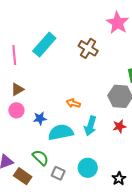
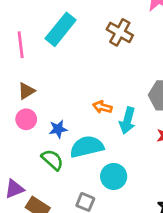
cyan arrow: (90, 126) -> (127, 121), moved
green semicircle: (40, 158) -> (52, 160), moved
cyan circle: (88, 168) -> (114, 176), moved

